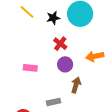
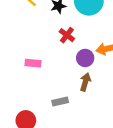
purple circle: (65, 64) -> (85, 58), moved

